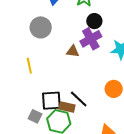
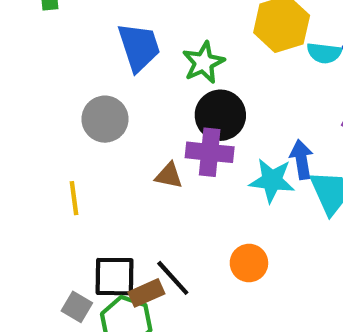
black circle: (94, 21) -> (220, 115), size x1.5
purple cross: (91, 39) -> (210, 152), turned 30
brown rectangle: (67, 107) -> (146, 293), turned -42

